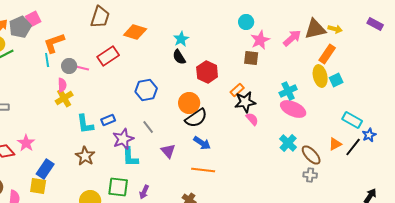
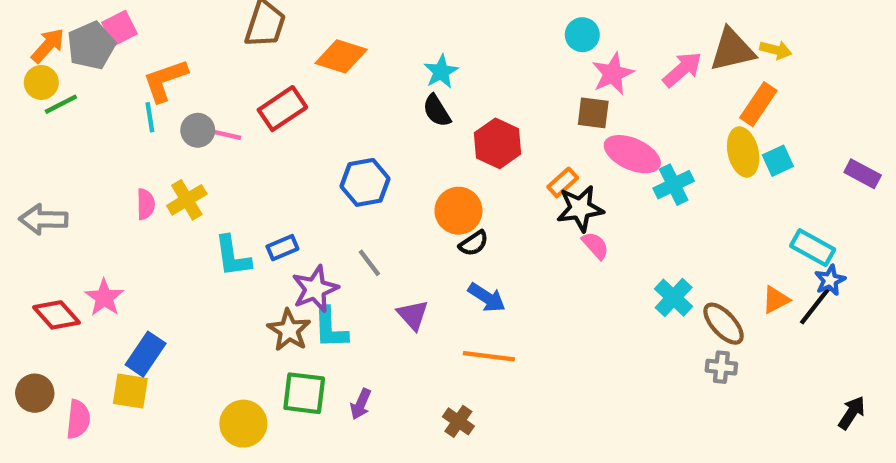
purple rectangle: (375, 24) -> (863, 174), moved
pink semicircle: (62, 85) -> (146, 204), moved
pink ellipse: (293, 109) -> (632, 154), moved
black semicircle: (196, 118) -> (474, 243), size x0.6
blue star: (369, 135) -> (830, 280), moved
brown star: (85, 156) -> (289, 330), moved

